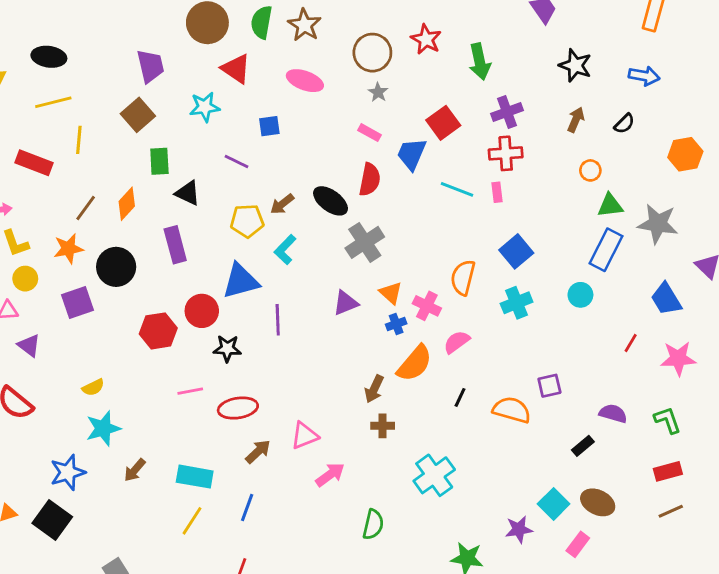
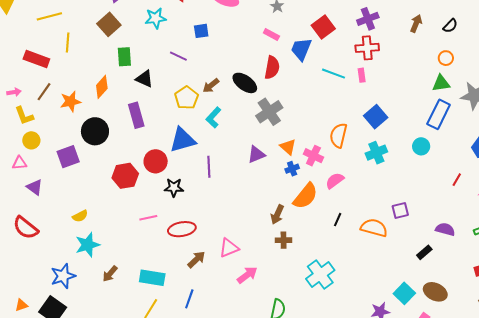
orange circle: (590, 170) -> (446, 58), moved
brown line: (86, 208) -> (44, 92), moved
yellow pentagon: (247, 221) -> (186, 98), turned -30
orange star: (68, 249) -> (71, 101), moved

